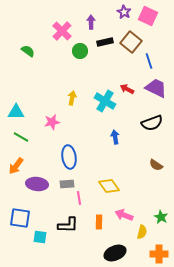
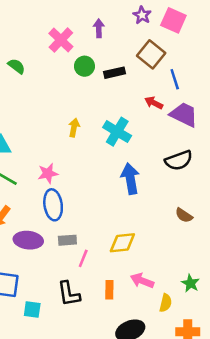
black rectangle: (105, 42) -> (115, 73), moved
red arrow: (127, 89) -> (154, 103), moved
pink star: (52, 122) -> (48, 173), moved
blue arrow: (115, 137) -> (130, 179), size x1.6
blue ellipse: (69, 157) -> (53, 205), moved
yellow diamond: (109, 186) -> (122, 243), turned -60
pink line: (79, 198) -> (83, 258), turned 32
black L-shape: (68, 225) -> (69, 294), turned 80

